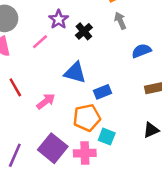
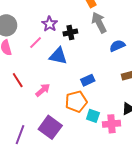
gray arrow: (120, 21) -> (99, 22), size x1.5
black cross: (84, 31) -> (70, 33), turned 32
blue triangle: (75, 73) -> (58, 56), moved
pink cross: (85, 153) -> (112, 124), moved

